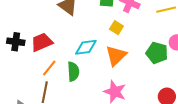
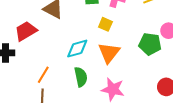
red trapezoid: (42, 42) -> (26, 31), moved
green semicircle: (73, 72) -> (81, 77), moved

